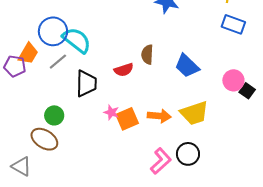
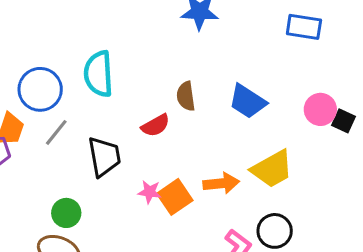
cyan semicircle: (77, 40) -> (98, 74), moved, turned -120

